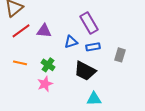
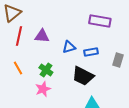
purple rectangle: (89, 23) -> (100, 21), moved, turned -50
red line: (21, 31) -> (19, 36), turned -42
orange line: (20, 63) -> (18, 68), turned 48

